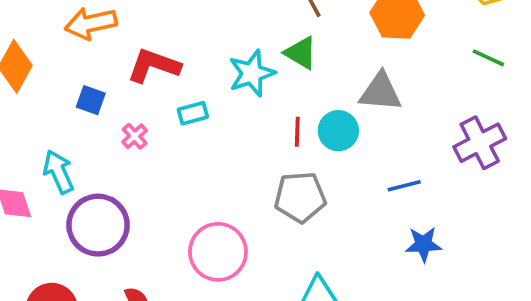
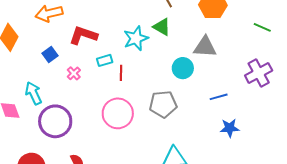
blue square: (91, 100) -> (50, 55), turned 35
red line: (297, 132) -> (121, 73), moved
pink circle: (218, 252) -> (118, 113), moved

